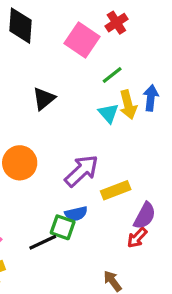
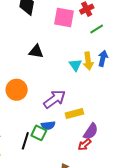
pink square: (82, 40) -> (64, 18), turned -30
green line: (112, 75) -> (97, 29), moved
black triangle: (44, 99) -> (36, 51), turned 42
black line: (43, 242) -> (25, 141), turned -54

